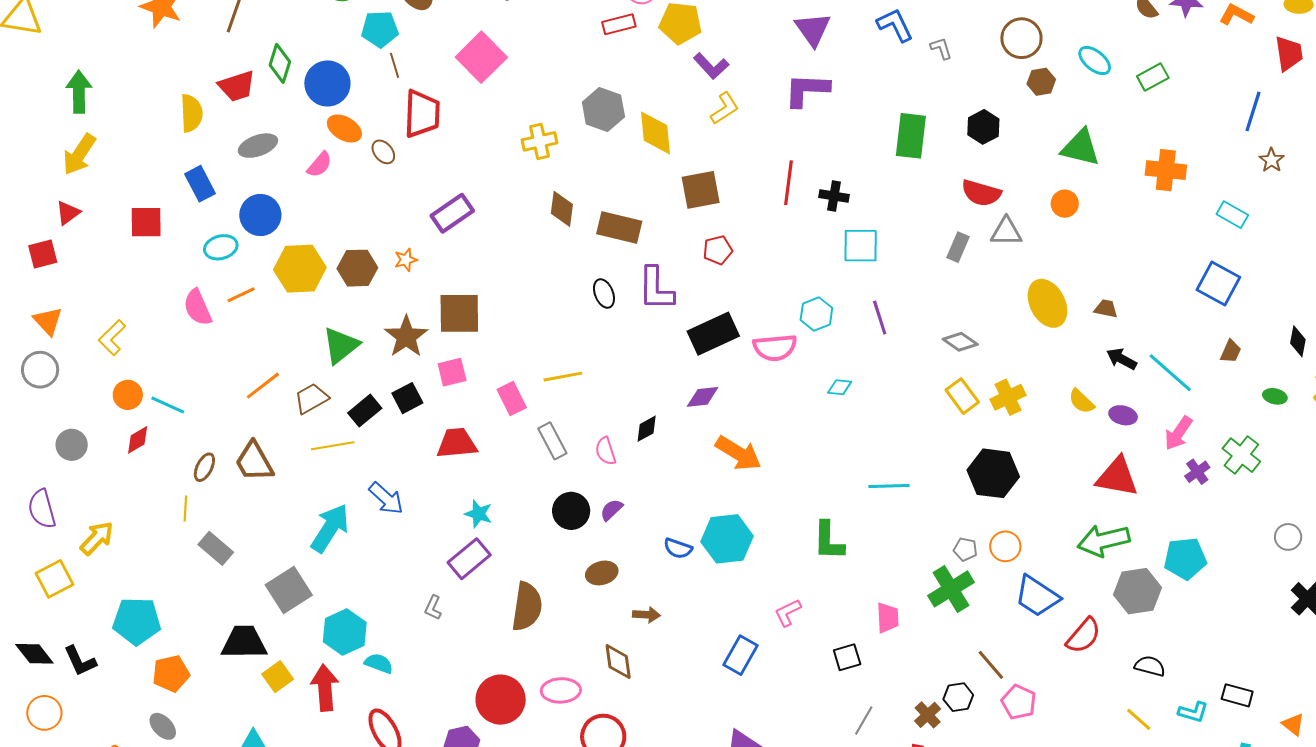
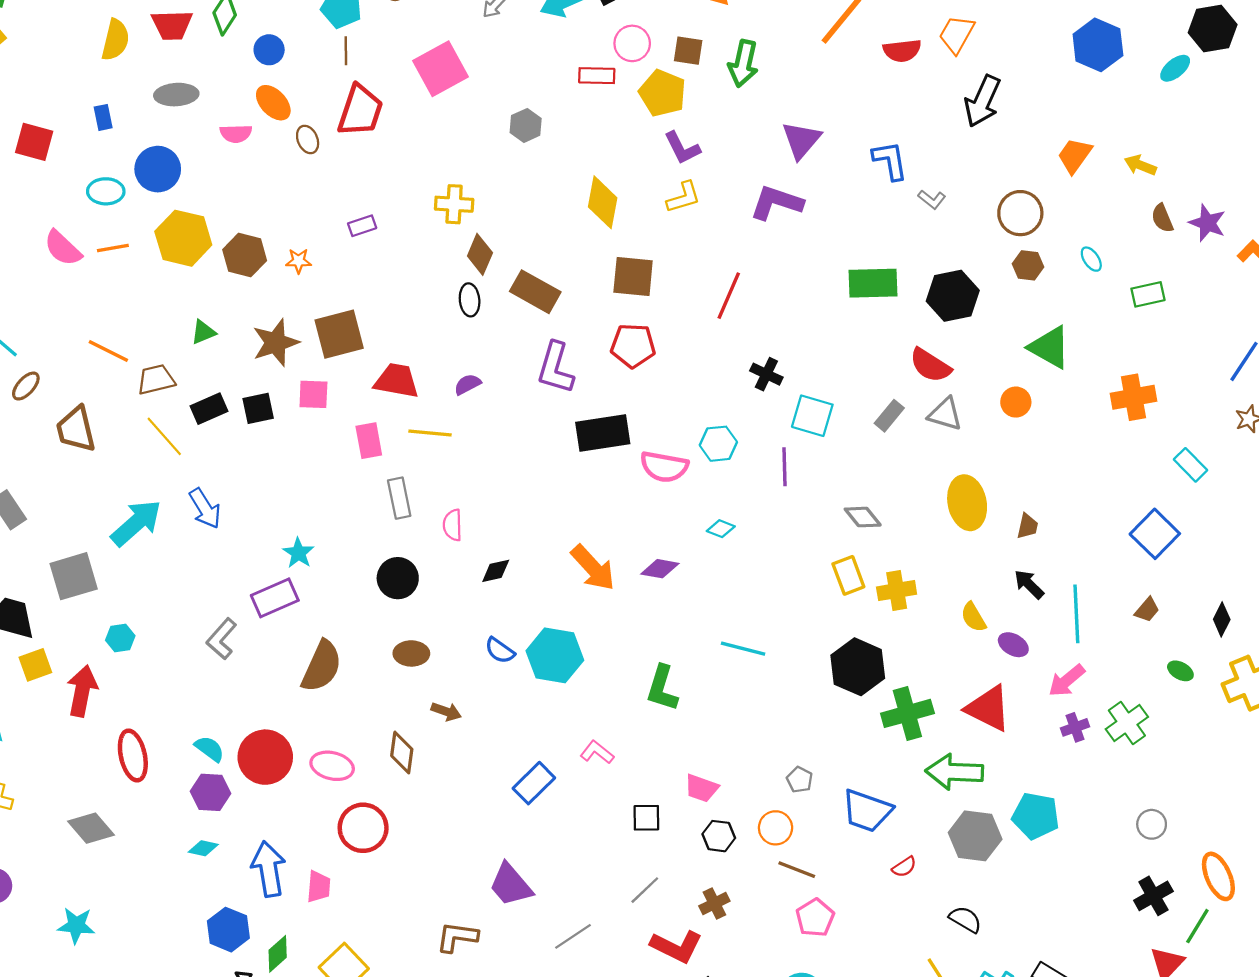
gray L-shape: (941, 48) -> (932, 199), turned 130
cyan ellipse: (1095, 61) -> (1091, 259), size x0.7
blue circle: (327, 83) -> (269, 50), size x0.6
gray hexagon: (603, 110) -> (526, 125), moved, size x0.7
black hexagon: (983, 127) -> (953, 296), size x1.4
green rectangle: (911, 136) -> (873, 283), turned 66
yellow cross: (540, 141) -> (454, 204), moved
pink semicircle: (320, 165) -> (236, 134), turned 32
orange cross: (1166, 170) -> (1134, 397), turned -33
blue rectangle: (200, 184) -> (103, 117), size x0.7
black cross: (834, 196) -> (766, 374), moved
purple rectangle: (452, 213) -> (362, 226), size x0.6
cyan square: (861, 246) -> (812, 416), moved
red pentagon: (718, 250) -> (633, 346), size x1.4
black ellipse: (604, 294) -> (470, 300), moved
pink semicircle: (197, 307) -> (63, 248), turned -39
brown trapezoid: (1106, 309) -> (1028, 526), turned 75
brown square: (459, 313) -> (339, 334), turned -30
green triangle: (341, 345) -> (203, 332), size x0.6
cyan line: (1170, 373) -> (1076, 614), turned 30
orange line: (263, 386) -> (108, 351), turned 48
purple diamond: (703, 397) -> (660, 569), moved
black diamond: (647, 429) -> (496, 571), moved
red trapezoid: (457, 443) -> (397, 381), moved
yellow line: (333, 446) -> (164, 436), turned 42
brown ellipse: (204, 467) -> (26, 386), moved
purple semicircle: (611, 510) -> (467, 384), moved
orange circle: (1005, 546) -> (776, 828), moved
gray pentagon: (965, 549) -> (800, 780), moved
green cross: (951, 589) -> (907, 713), moved
blue trapezoid: (1037, 596) -> (867, 811), turned -30
gray L-shape: (433, 608) -> (222, 639), size x1.5
pink L-shape: (788, 613) -> (597, 752), turned 48
pink trapezoid: (888, 618) -> (702, 788), turned 96
cyan hexagon: (345, 632) -> (120, 638), size x0.6
red semicircle: (1084, 636) -> (904, 867), size x0.6
cyan semicircle: (379, 663) -> (209, 749), moved
brown line: (991, 665) -> (797, 870), turned -44
black hexagon: (958, 697) -> (719, 836), moved

